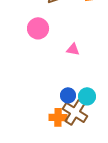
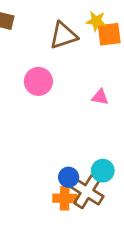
pink triangle: (73, 49) -> (100, 97), moved
blue circle: (68, 95) -> (69, 177), moved

